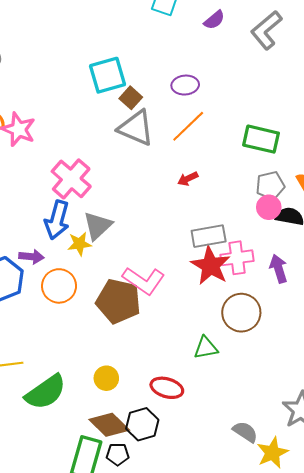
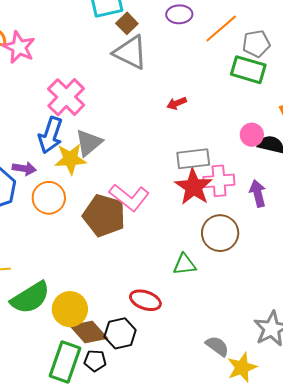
orange line: (188, 126) -> (221, 29), moved
gray pentagon: (270, 186) -> (256, 44), moved
yellow star: (79, 244) -> (70, 159), size x1.4
yellow circle: (106, 378) -> (70, 309), moved, size x1.5

